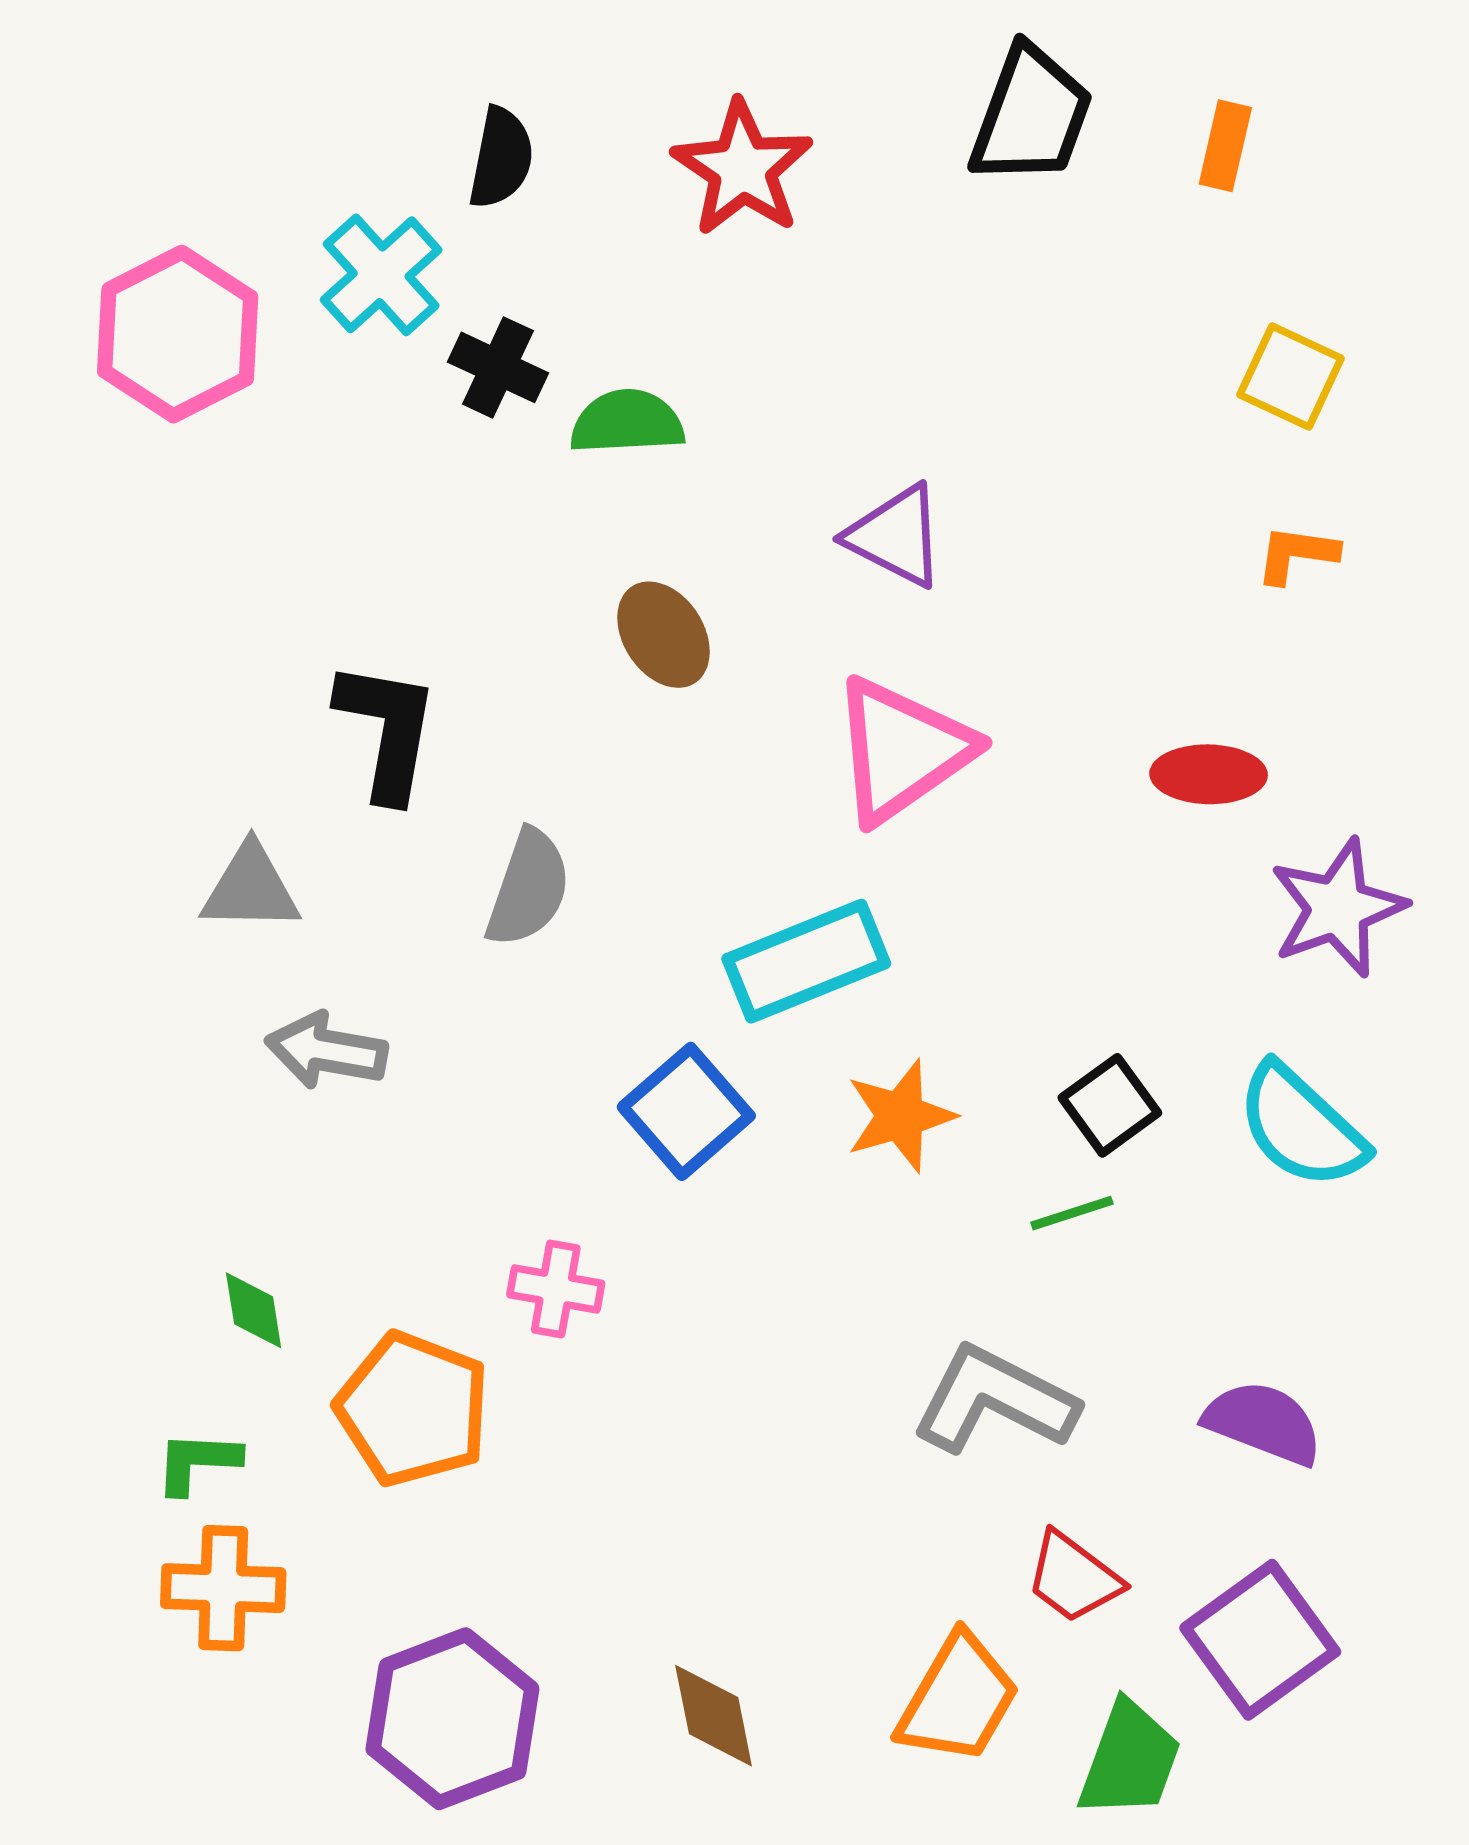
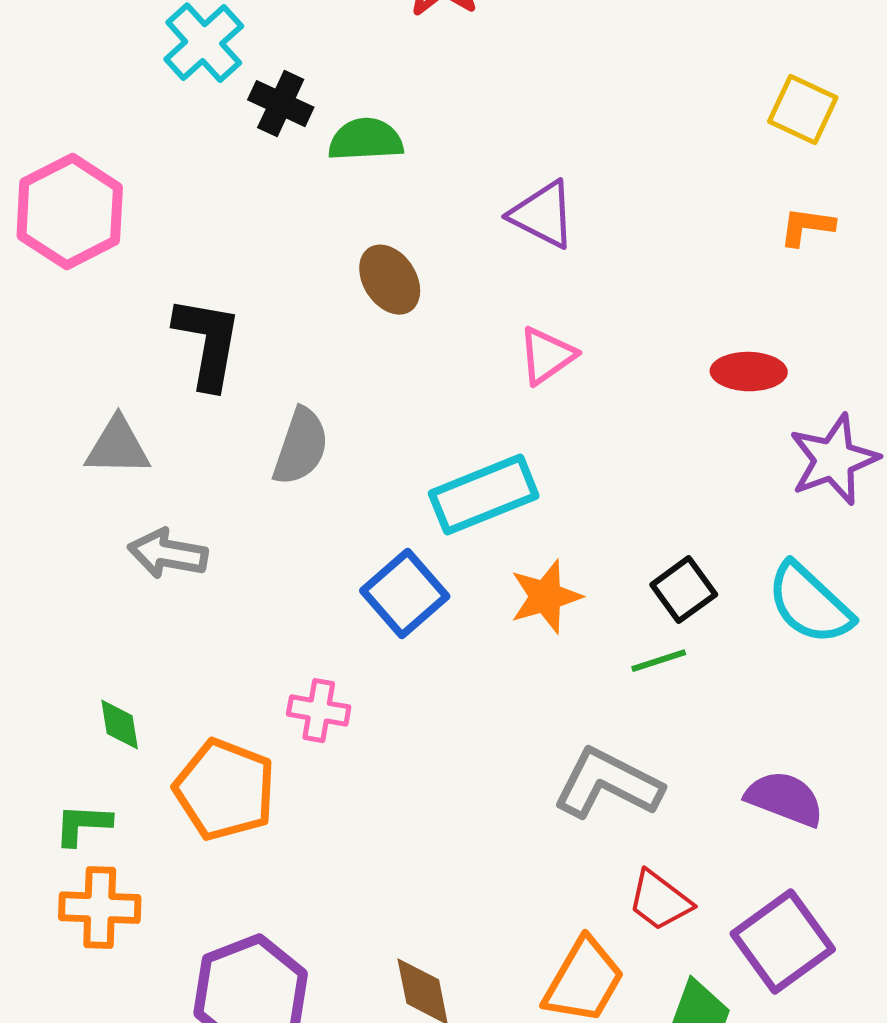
pink hexagon: (178, 334) -> (70, 212), moved
pink triangle: (902, 750) -> (547, 356), size x0.6

